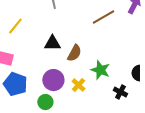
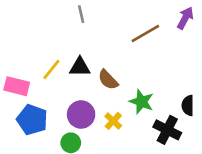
yellow line: (15, 26) -> (51, 69), moved
brown semicircle: (74, 53) -> (108, 80), turned 108
black cross: (120, 92) -> (167, 130), size x1.5

